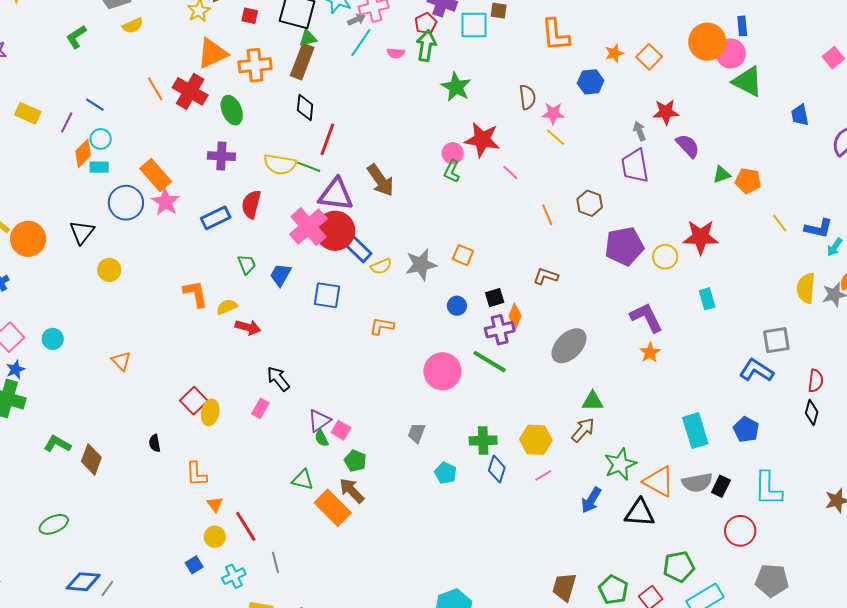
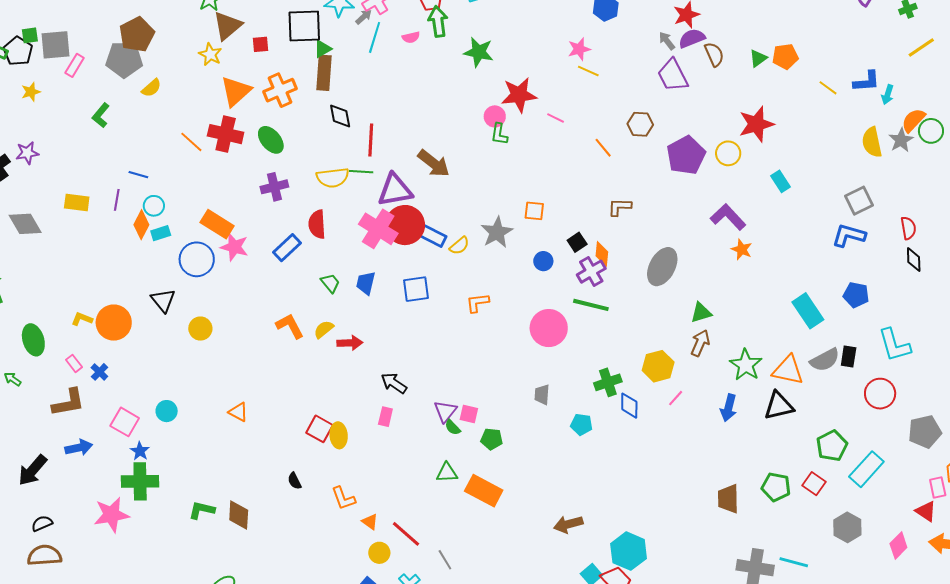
brown semicircle: (527, 97) -> (714, 54), moved
purple semicircle: (688, 146) -> (692, 38), moved, turned -52
brown arrow: (352, 491) -> (568, 524), moved, turned -44

